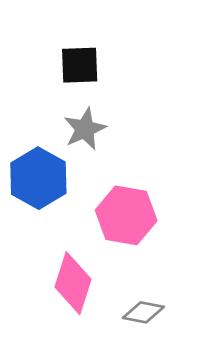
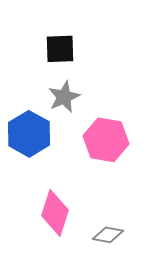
pink hexagon: (126, 215) -> (106, 140), moved

